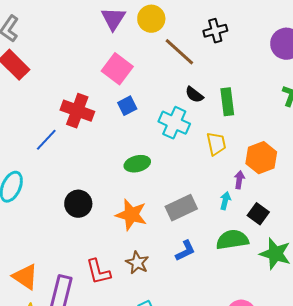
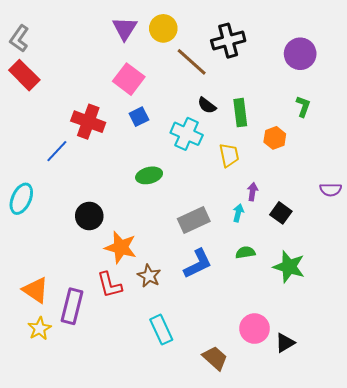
black cross: (215, 31) -> (228, 41), size x1.4
orange hexagon: (261, 158) -> (275, 138), moved, size x0.7
black square: (258, 214) -> (281, 213), moved
orange star: (131, 215) -> (121, 247), moved
green semicircle: (232, 240) -> (245, 252), size x0.6
blue L-shape: (185, 251) -> (198, 264), size x1.4

